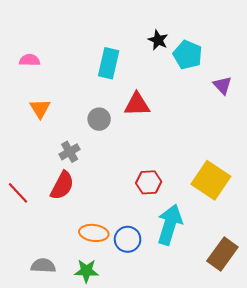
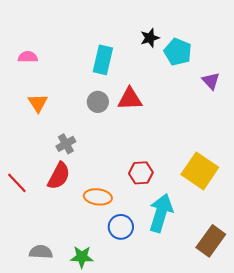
black star: (158, 40) -> (150, 38), turned 30
gray circle: (99, 119) -> (98, 102), moved
orange ellipse: (94, 233) -> (98, 197), moved

